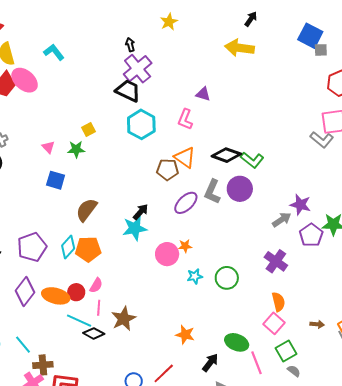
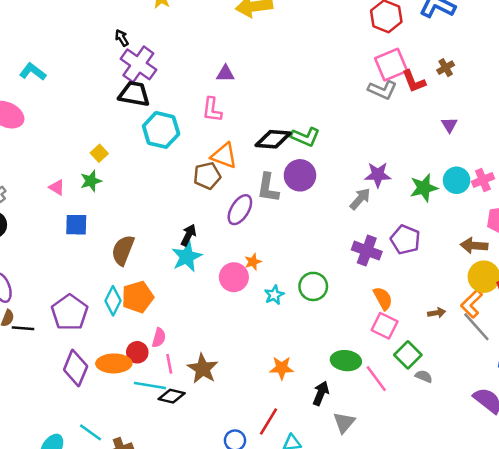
purple pentagon: (311, 235) -> (405, 240), moved

